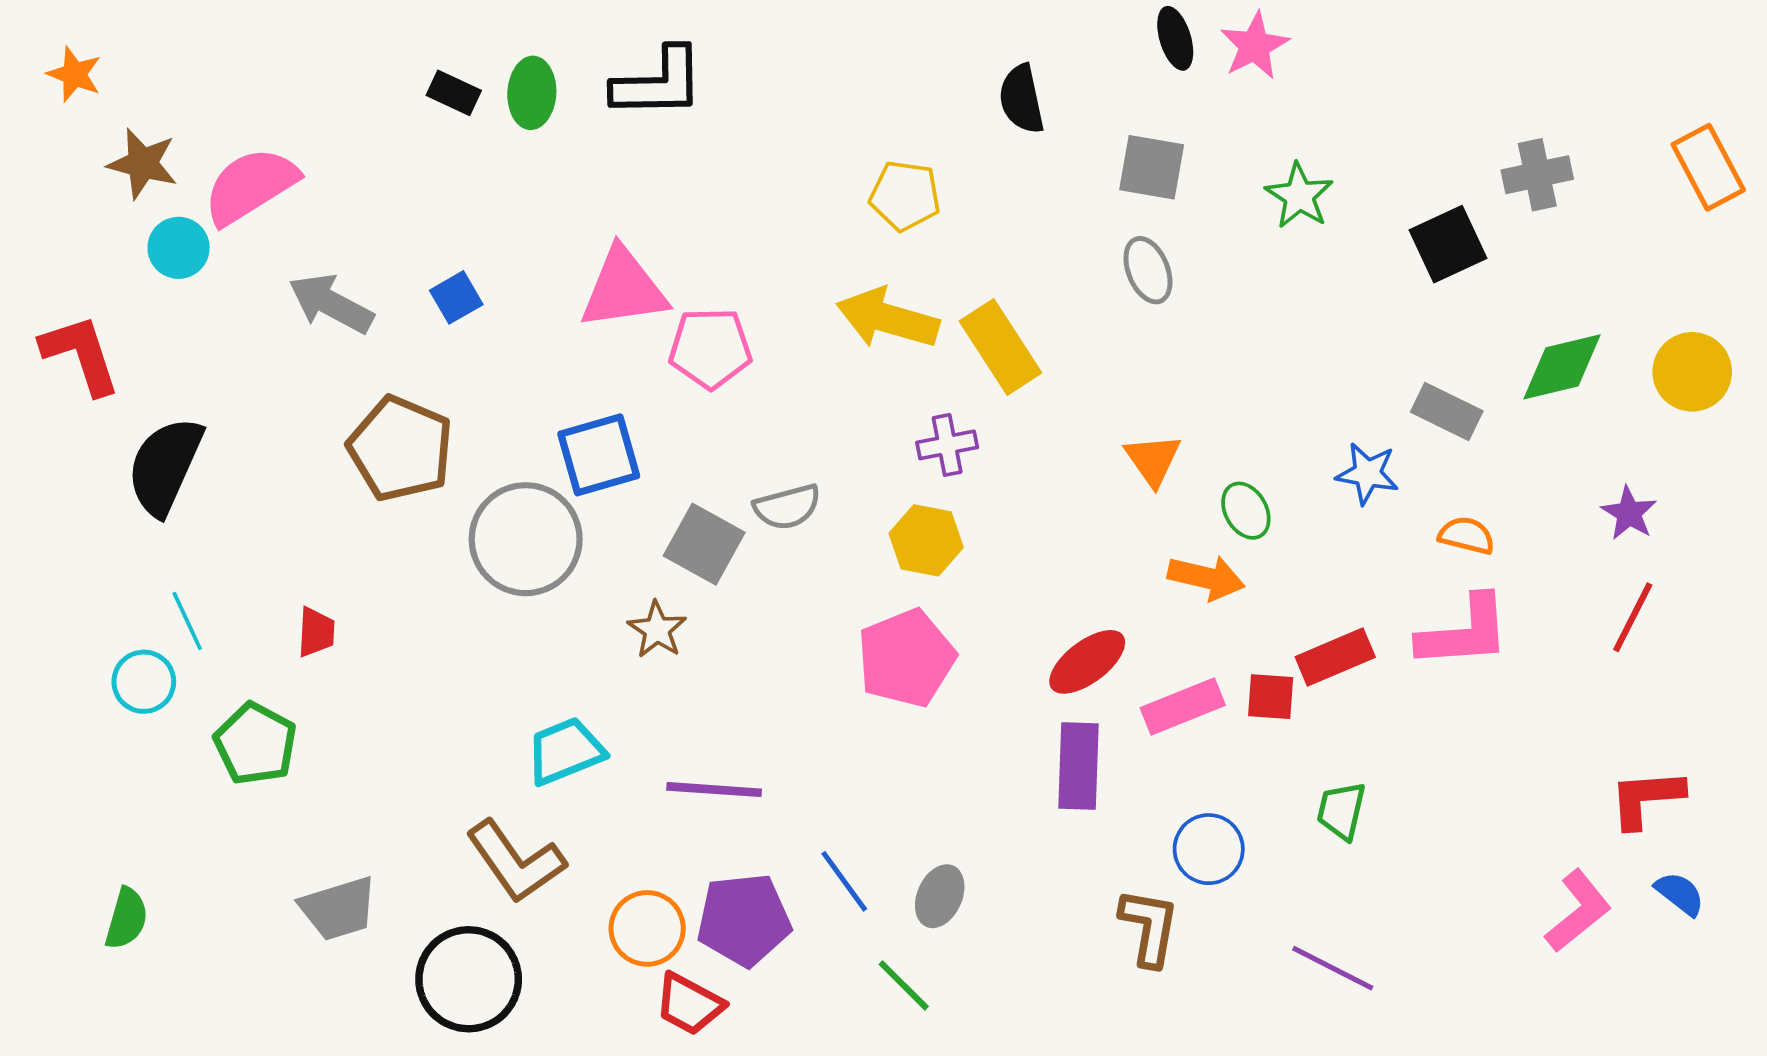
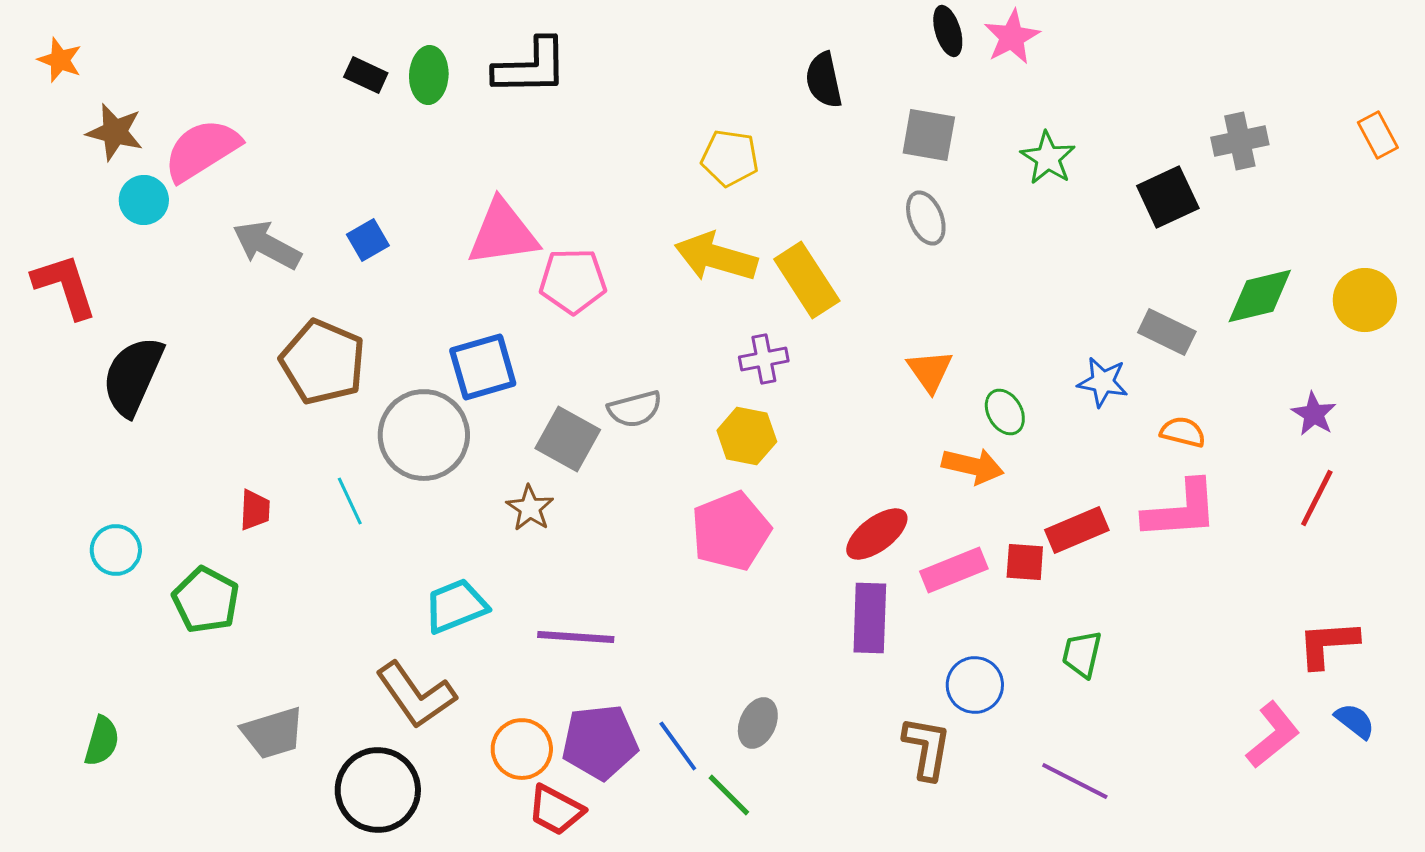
orange rectangle: (1708, 167) -> (1378, 135), size x0.7
cyan line: (187, 621) -> (350, 501), moved
blue line: (844, 881) -> (678, 746), moved

